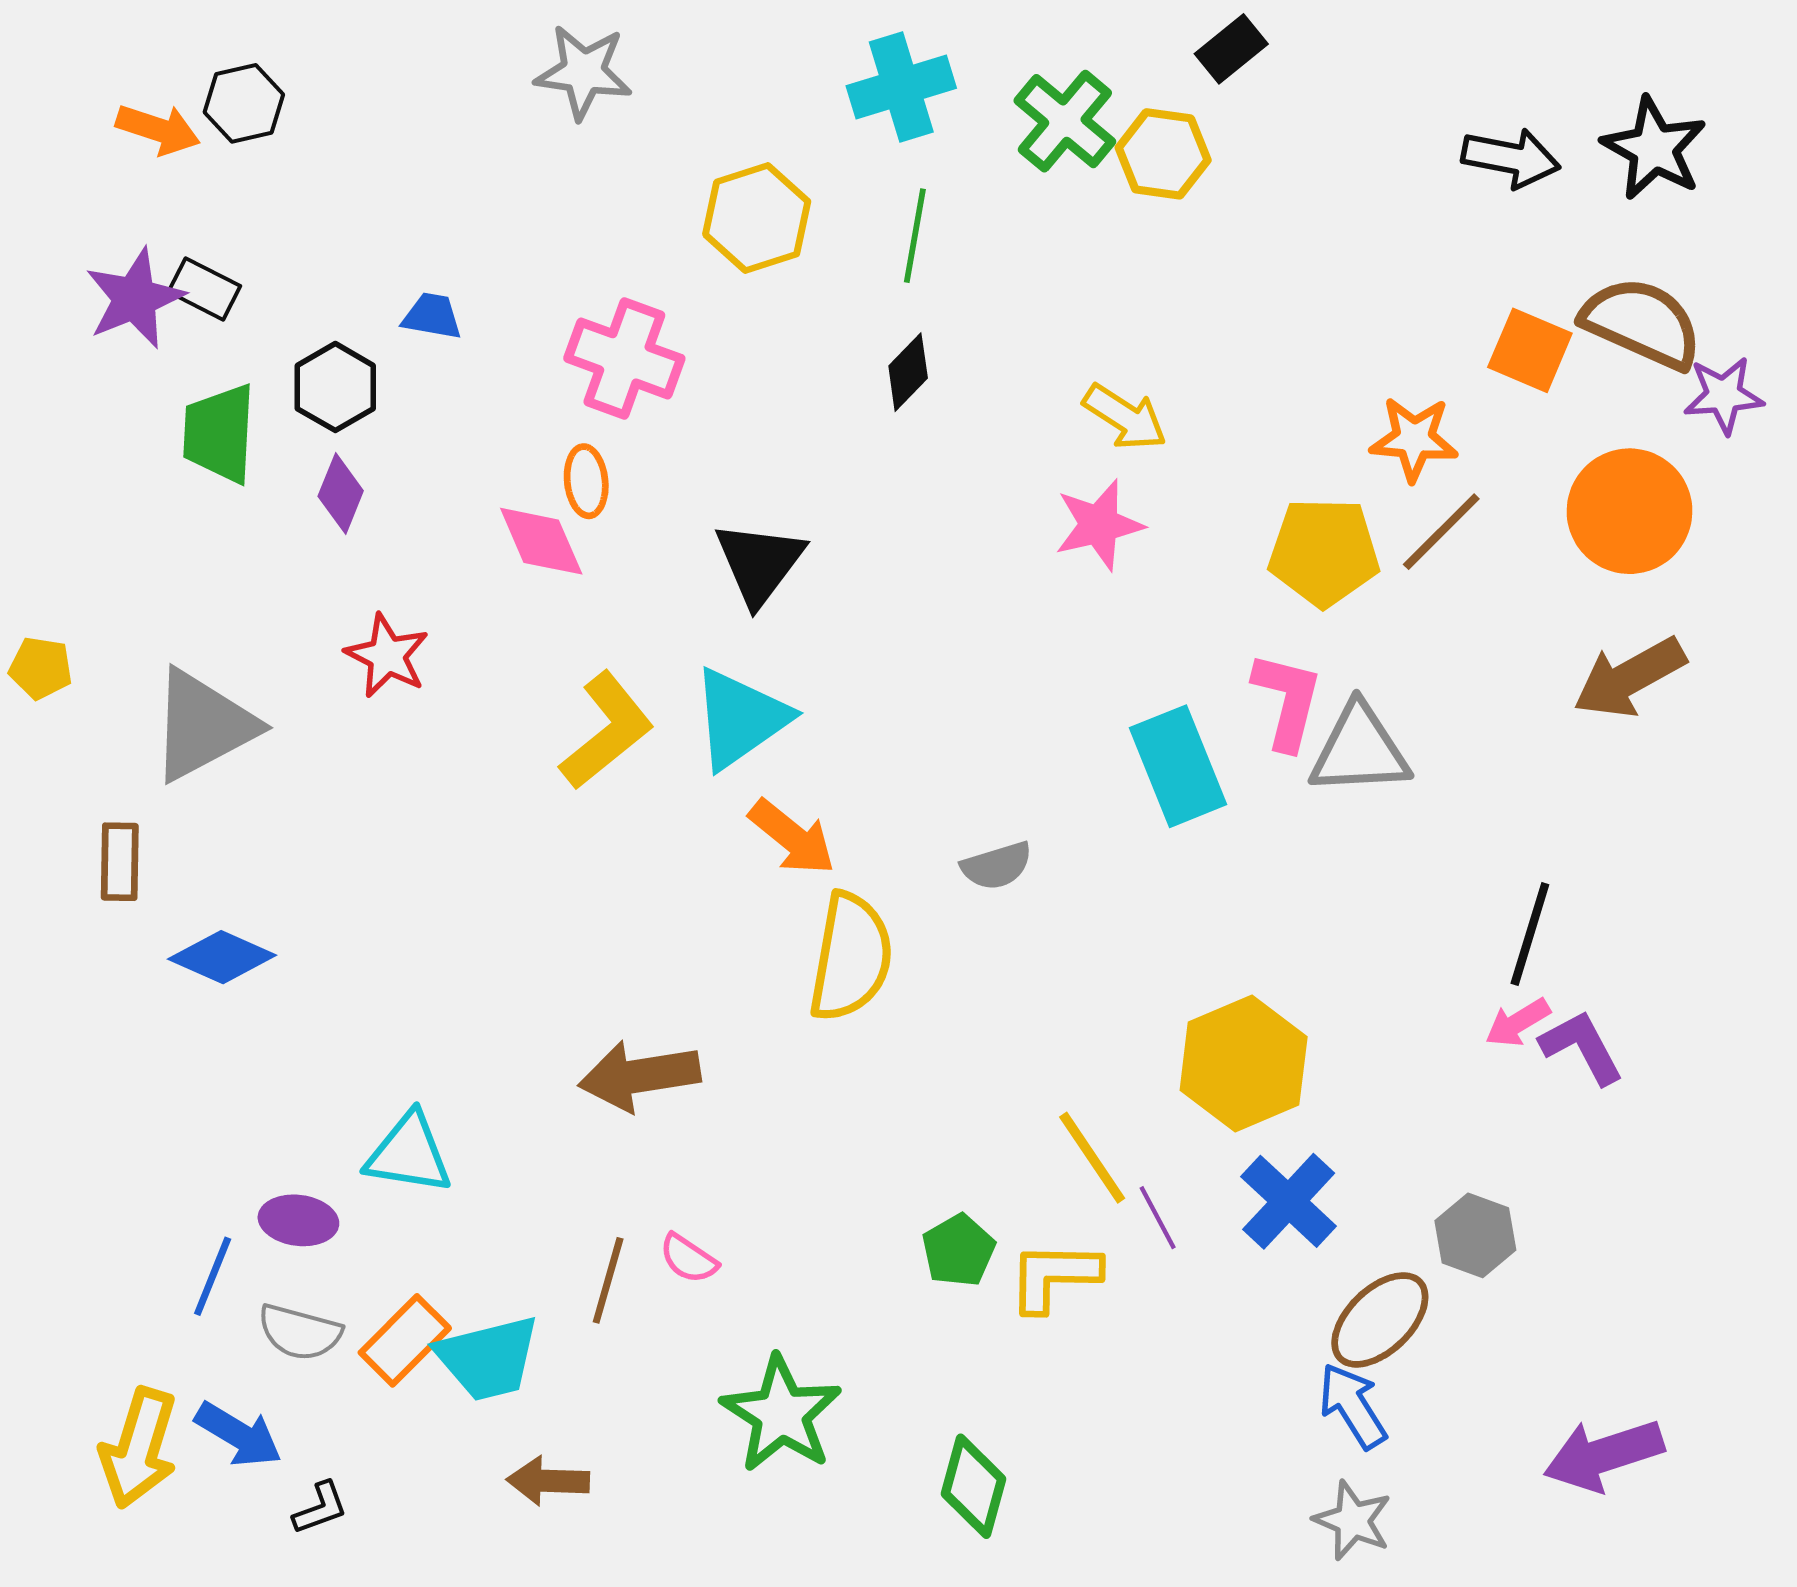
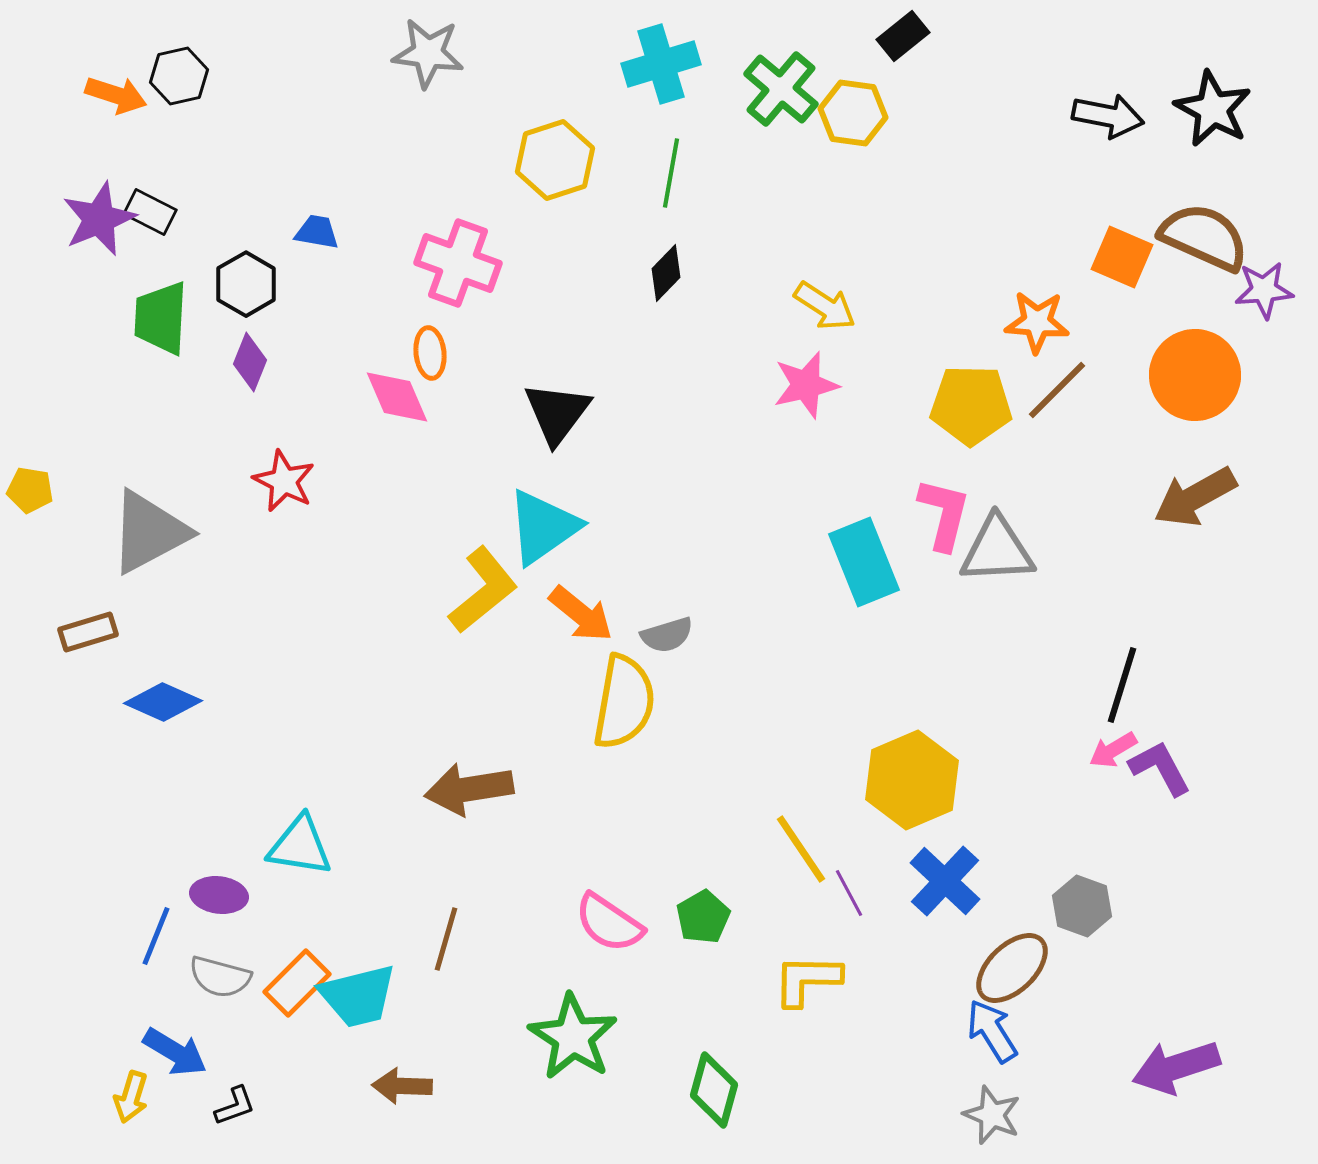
yellow L-shape: (607, 731) -> (483, 590), moved
brown rectangle: (120, 862) -> (88, 632), turned 72
gray semicircle: (997, 866) -> (667, 635), moved
pink semicircle: (688, 1259) -> (609, 923), moved, size x1.6
yellow L-shape: (1054, 1276) -> (807, 980), moved
yellow arrow: (139, 1448) -> (131, 1097), moved, size x0.6

